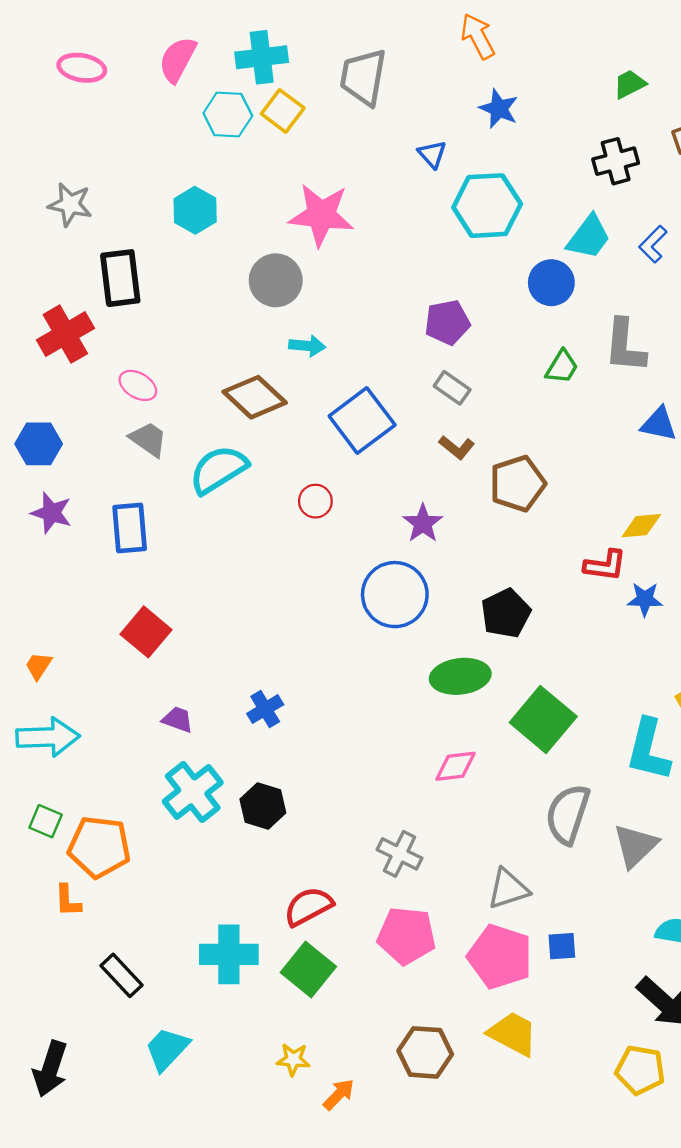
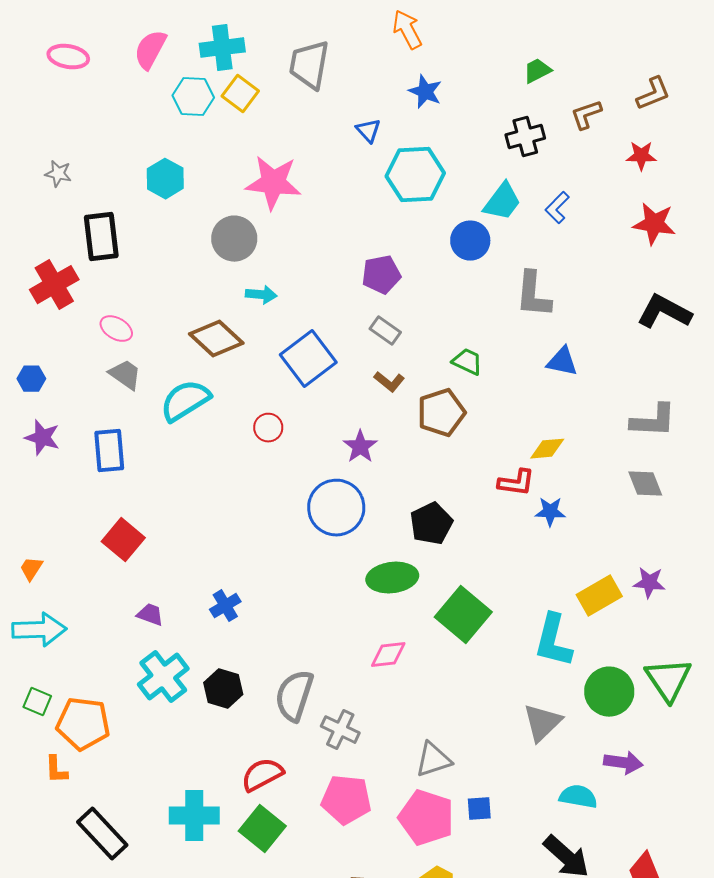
gray star: (70, 204) -> (58, 174), size x0.7
green trapezoid: (562, 367) -> (467, 362), moved, turned -96
blue hexagon: (39, 444) -> (31, 379), size x0.7
gray semicircle: (568, 814) -> (294, 696), moved
black rectangle: (121, 975) -> (102, 834), size x1.4

